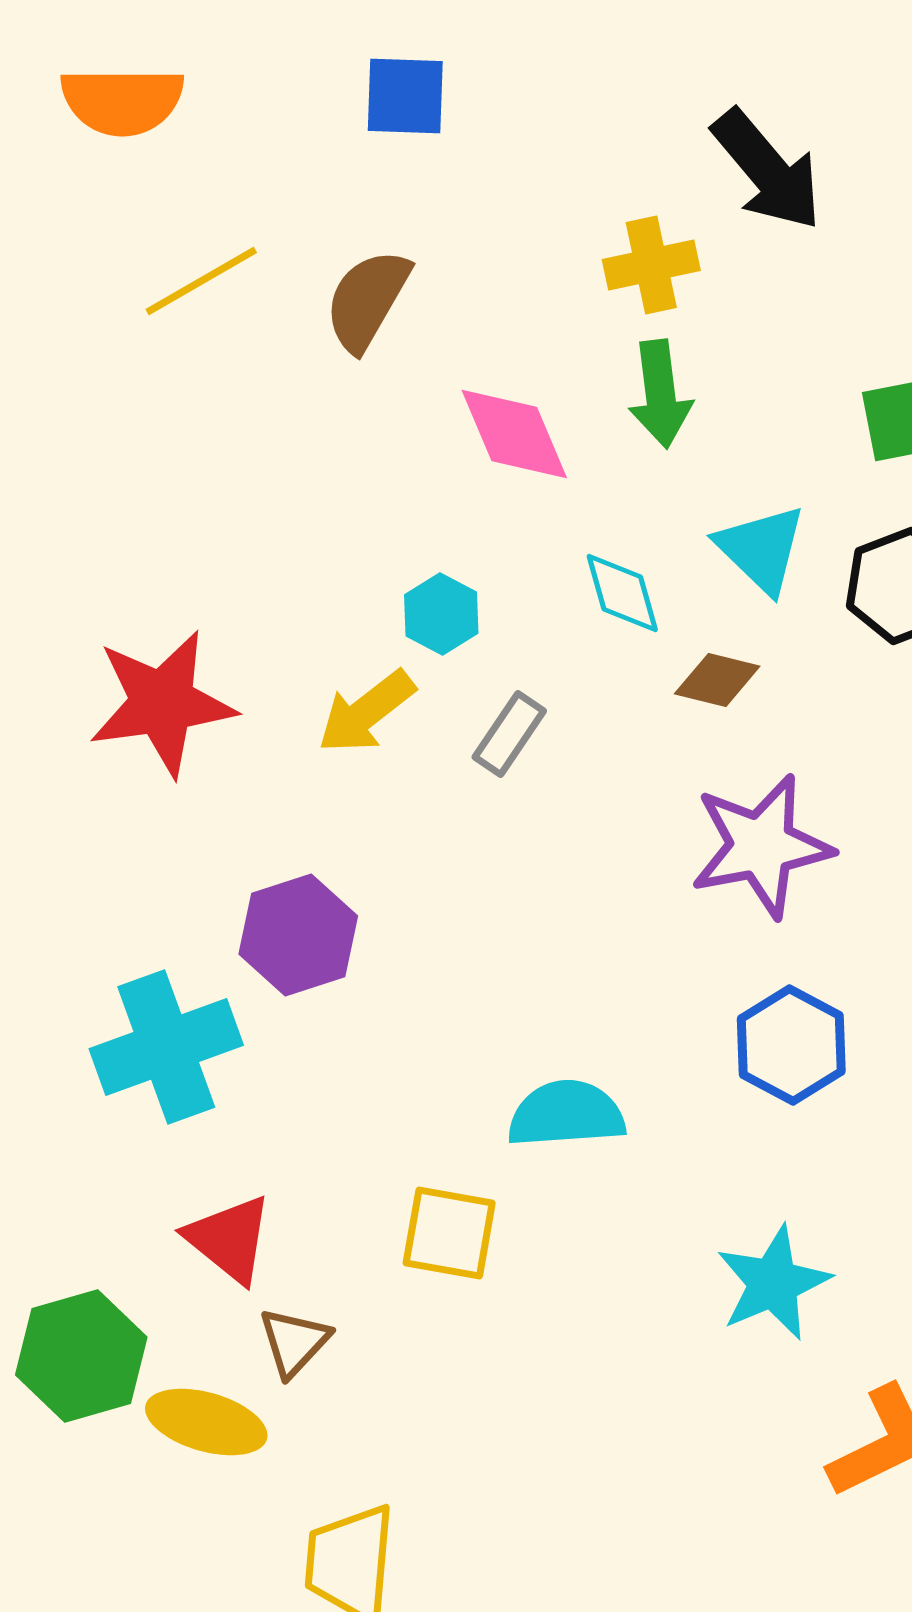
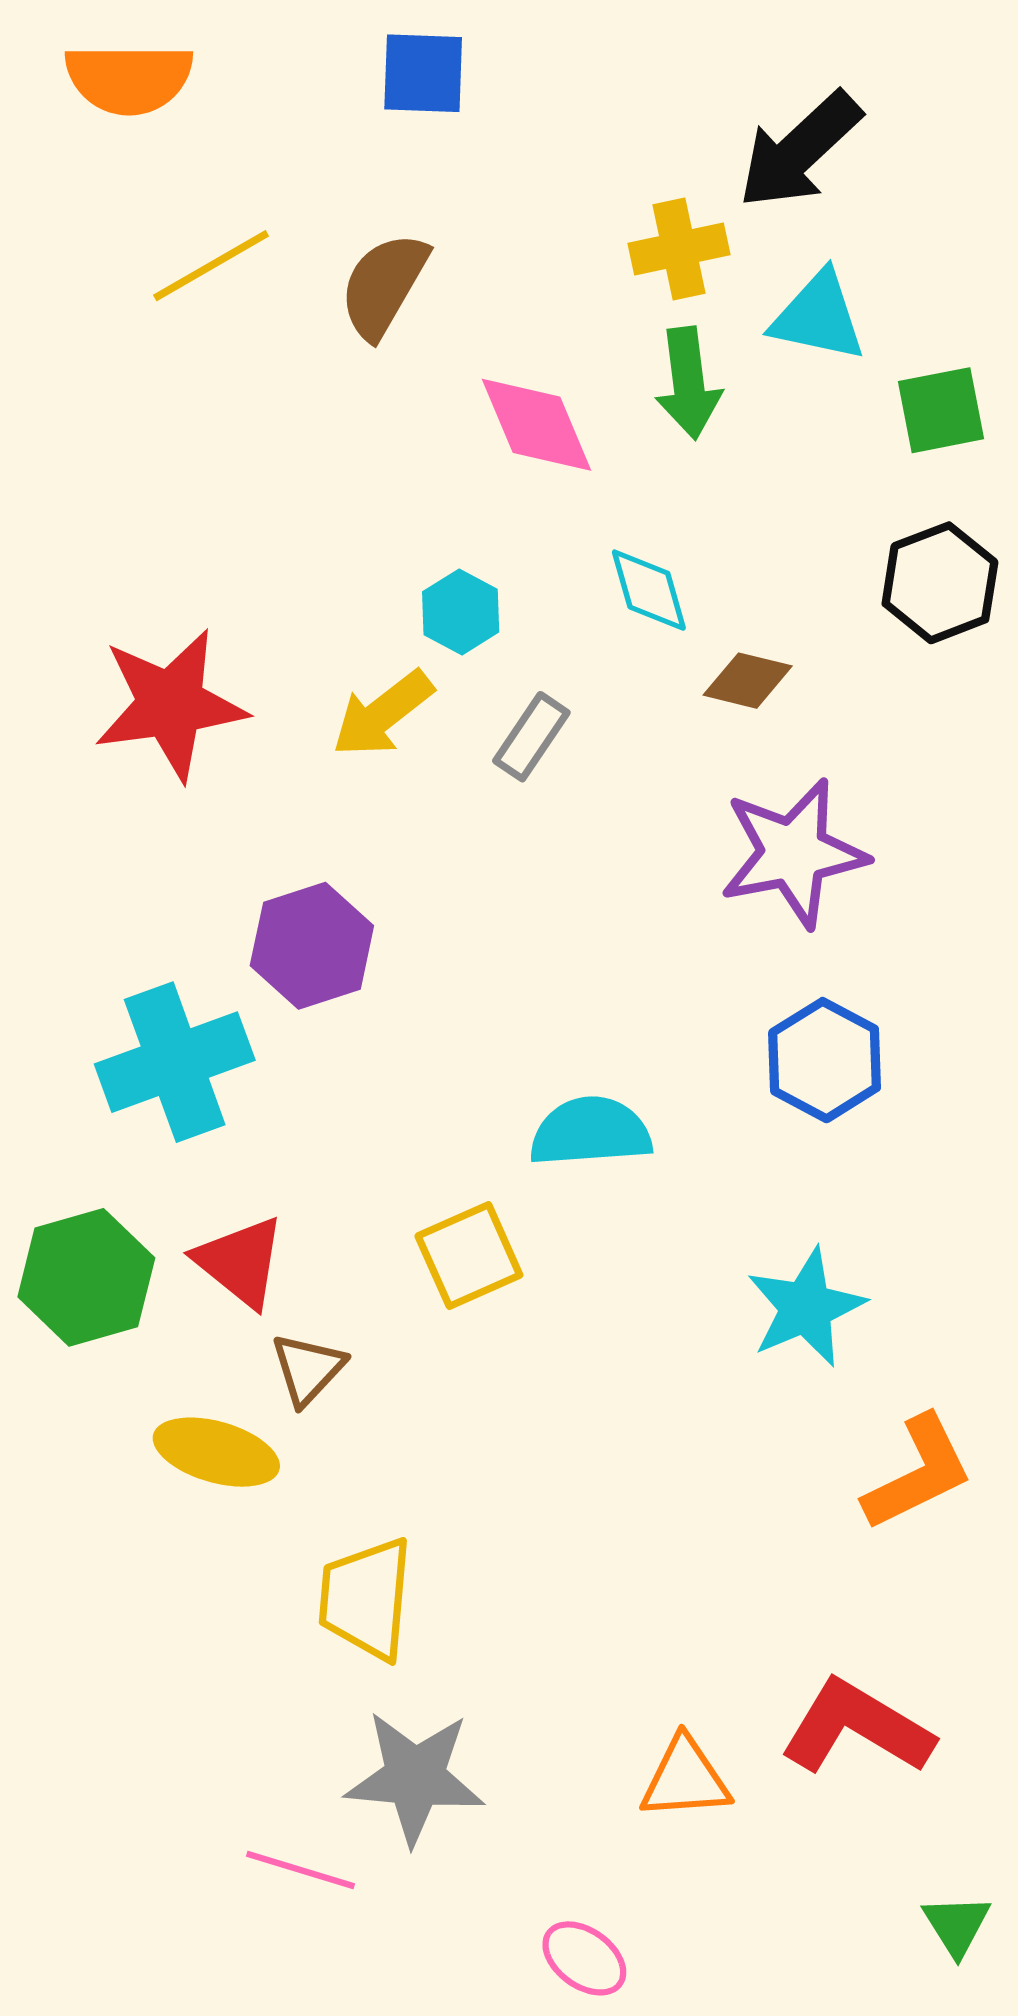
black arrow: (767, 170) -> (800, 150), turned 87
cyan triangle: (761, 549) -> (818, 317), moved, turned -32
yellow square: (449, 1233) -> (469, 1256), turned -34
green hexagon: (81, 1356) -> (86, 1277), moved

